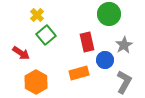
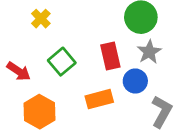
green square: (46, 35) -> (62, 62), moved
gray star: (124, 45) -> (149, 52), moved

